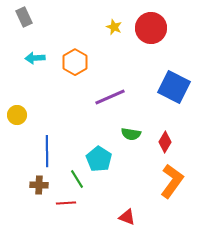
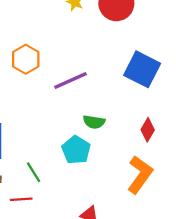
orange hexagon: (75, 62) -> (26, 59), moved
red diamond: (165, 142) -> (148, 130), moved
cyan pentagon: (99, 159) -> (76, 150), moved

